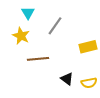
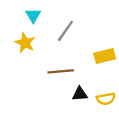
brown line: (38, 59) -> (61, 71), moved
black triangle: (67, 79) -> (80, 94), turned -40

